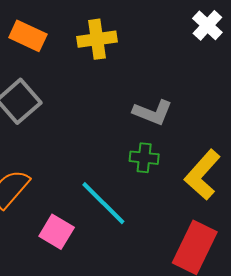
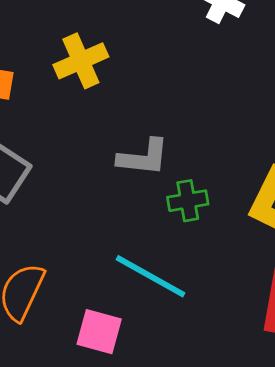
gray L-shape: (153, 112) -> (143, 157), moved

